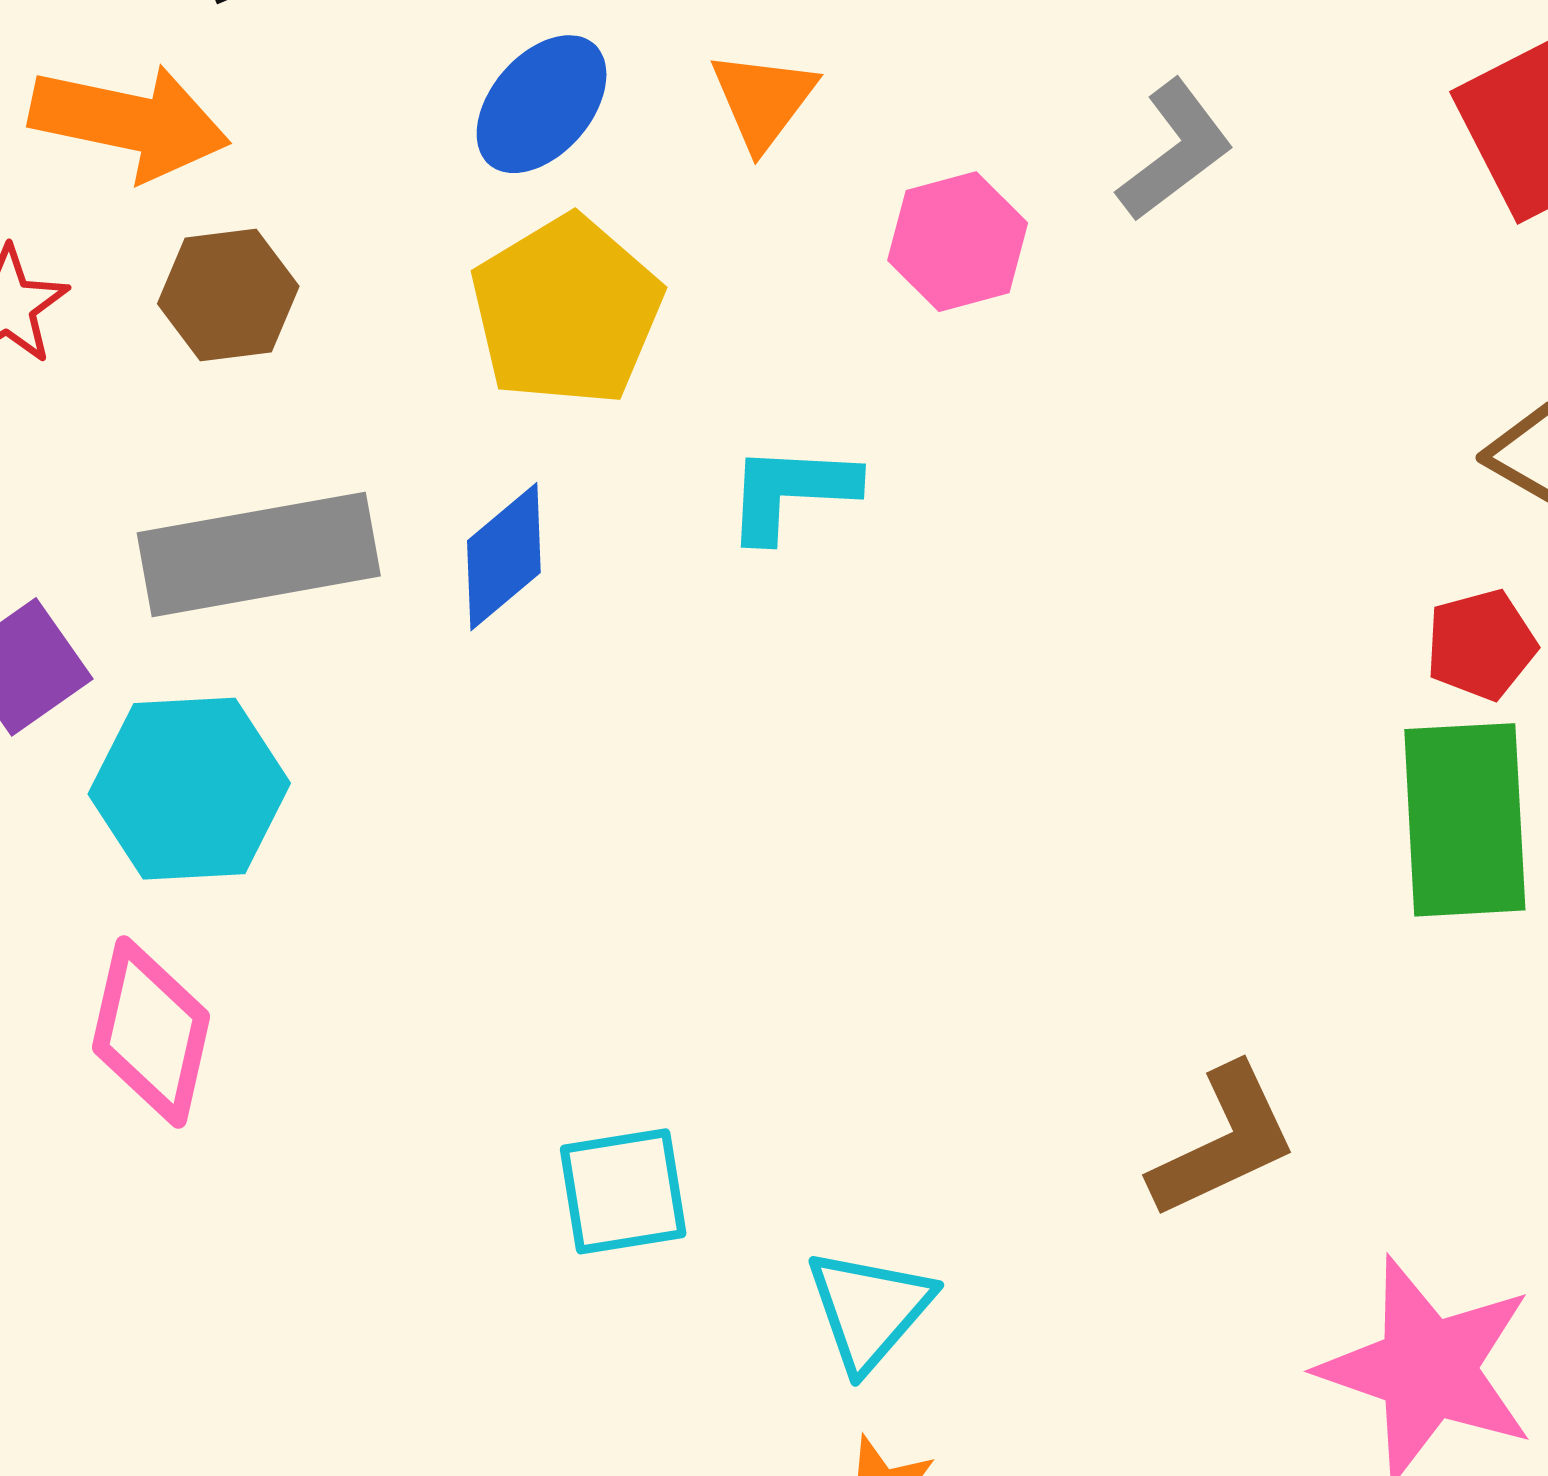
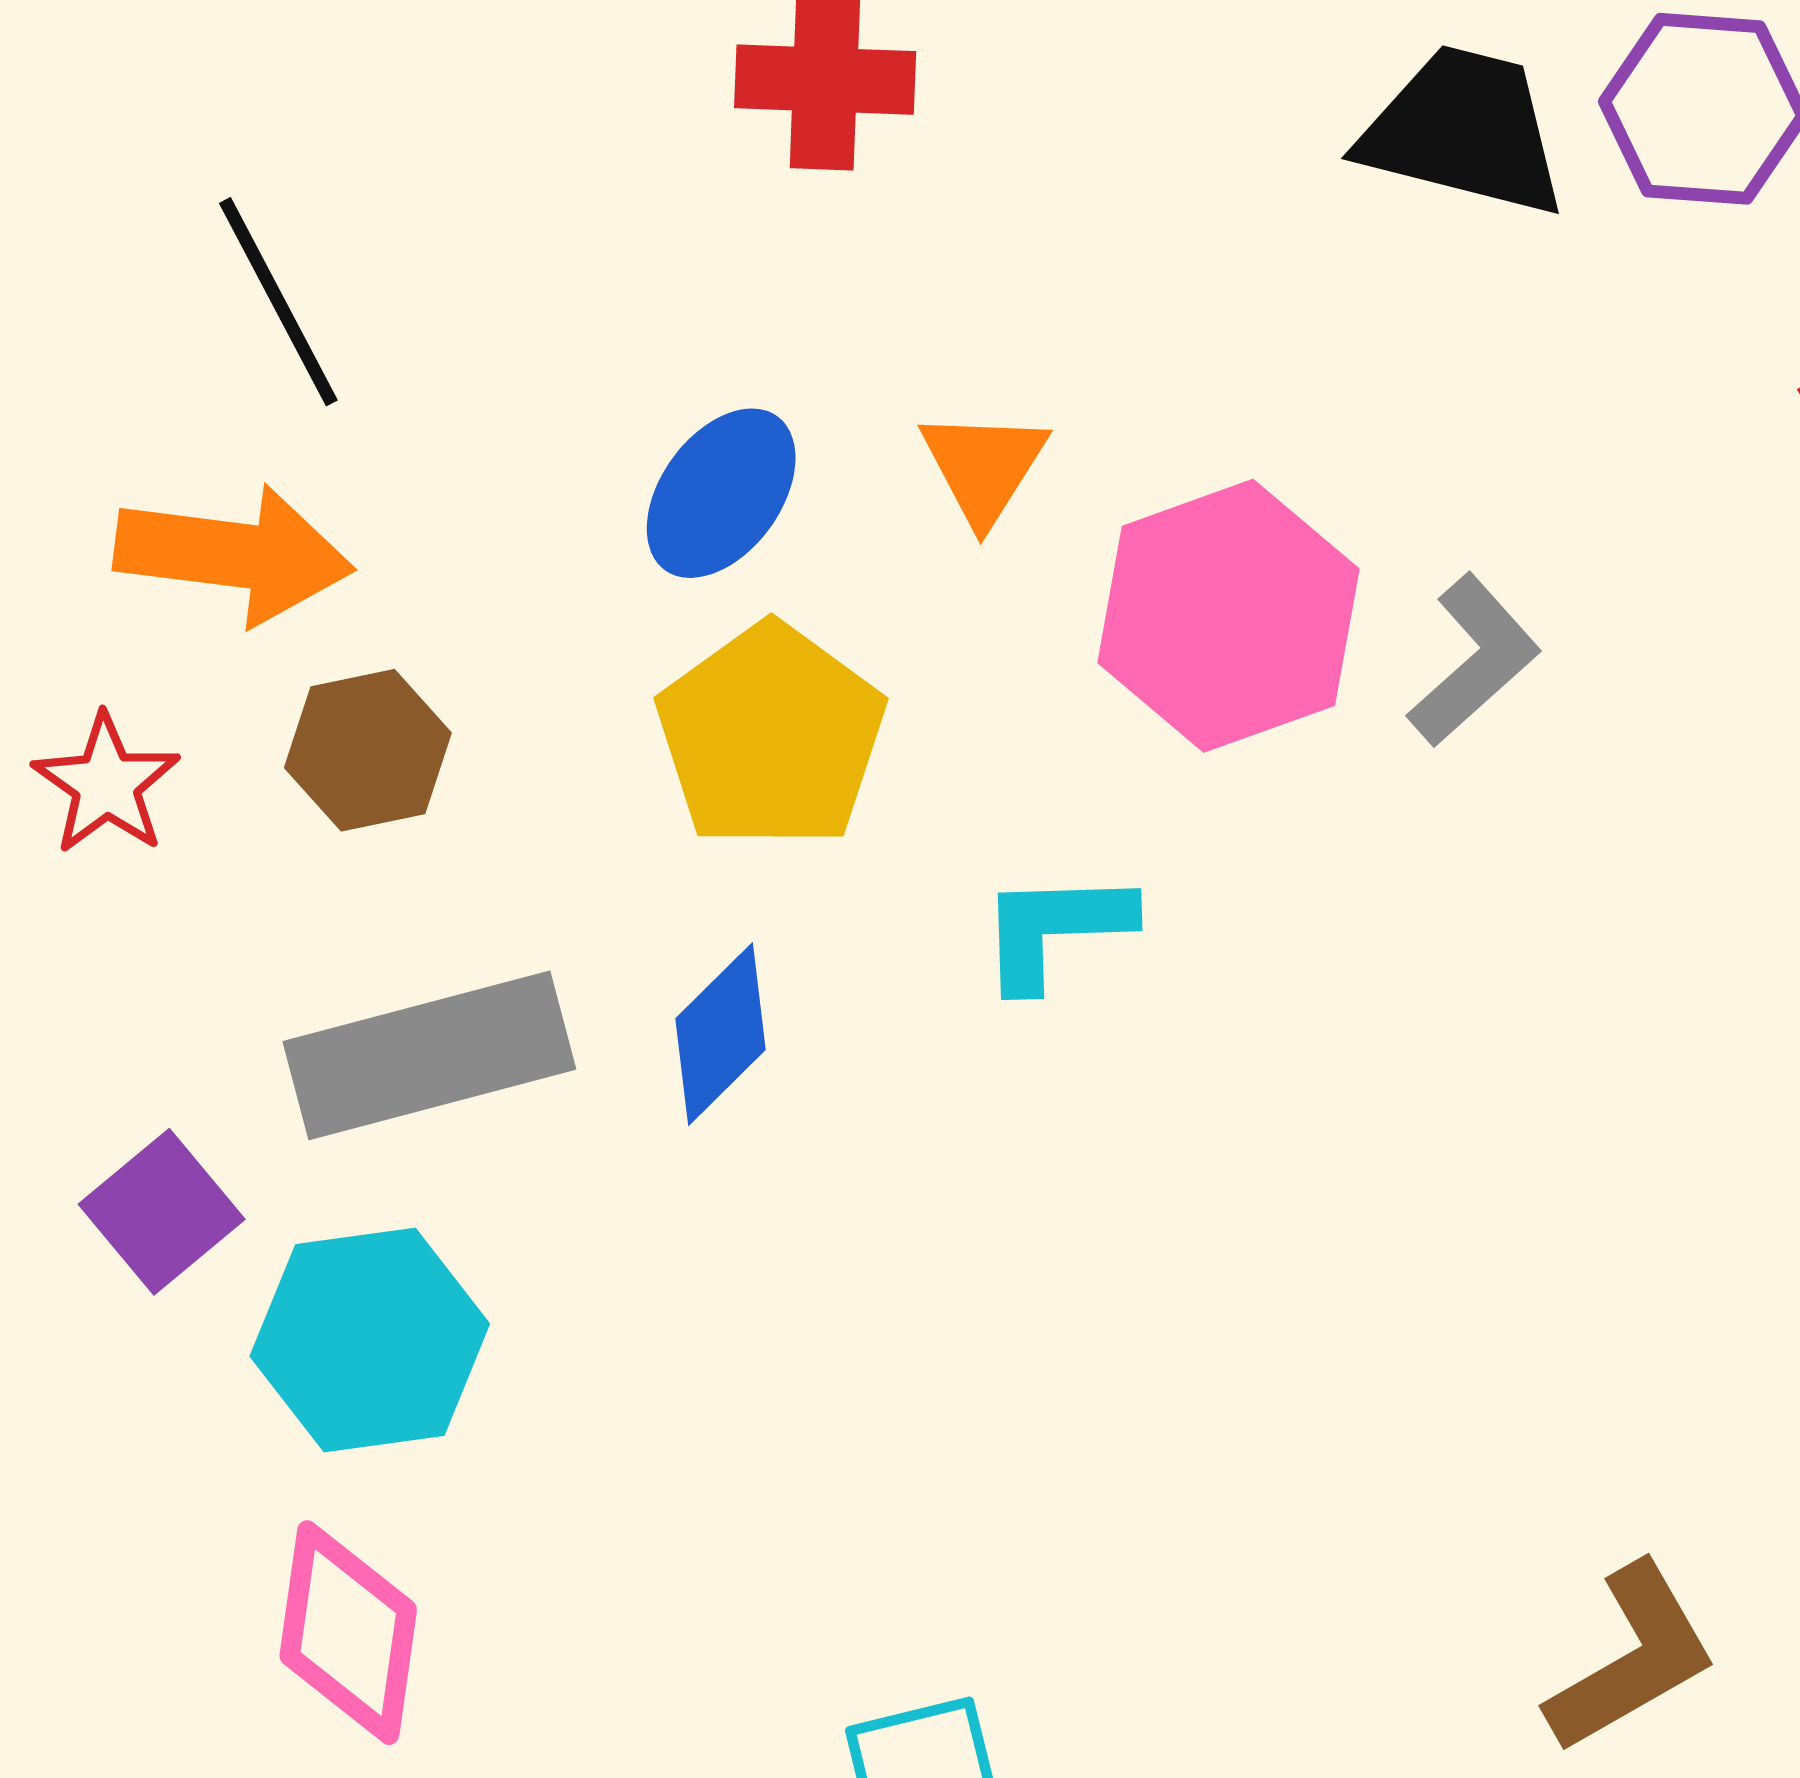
gray L-shape: (1175, 151) -> (1474, 660), moved
pink hexagon: (958, 242) -> (1228, 616), size x1.6

